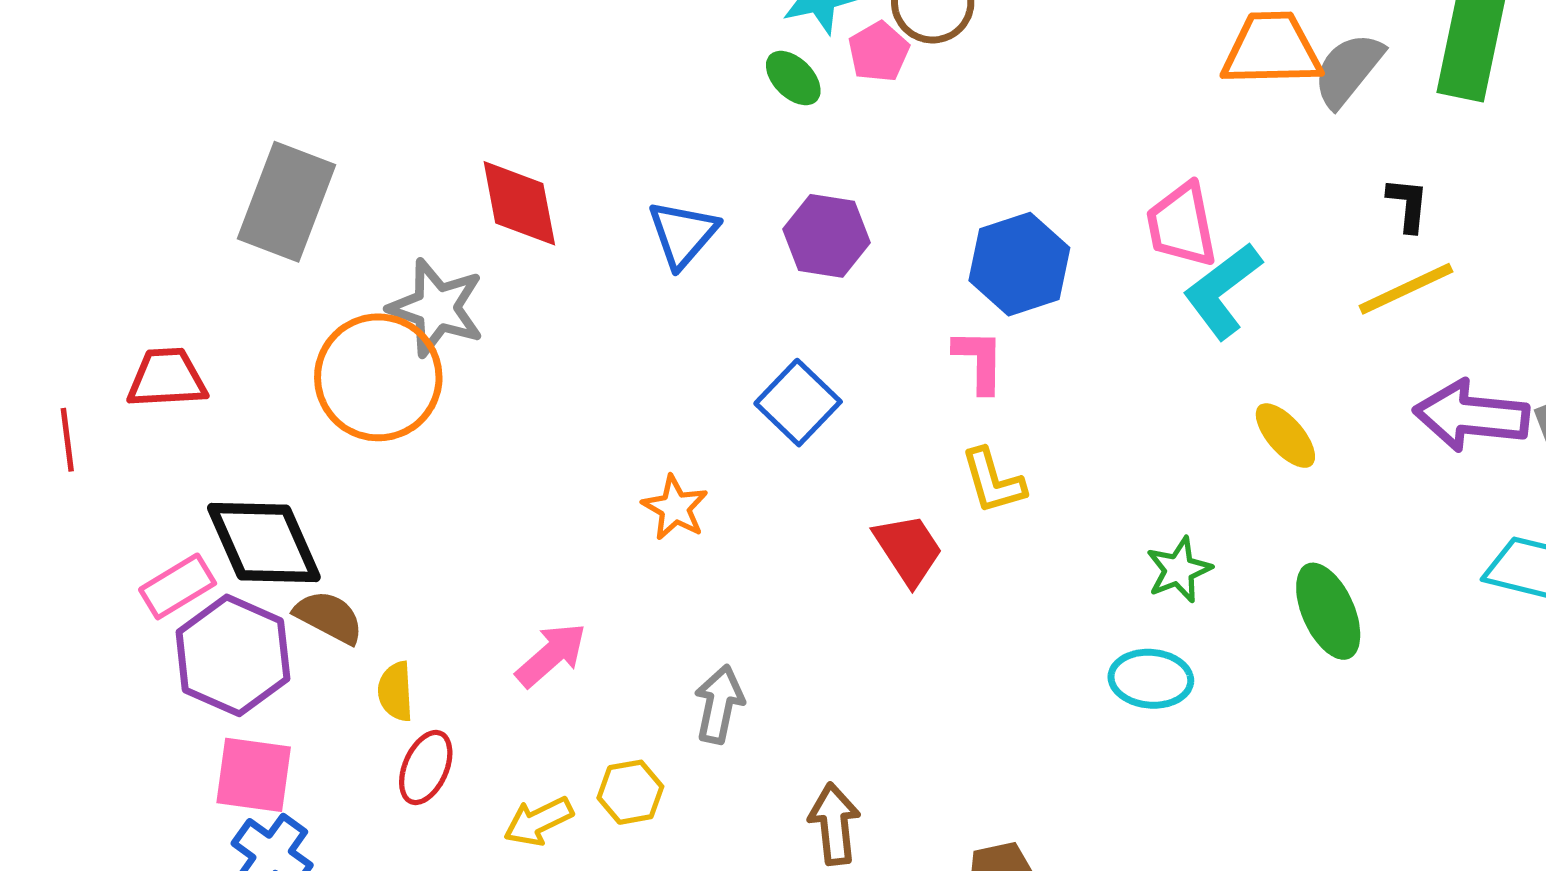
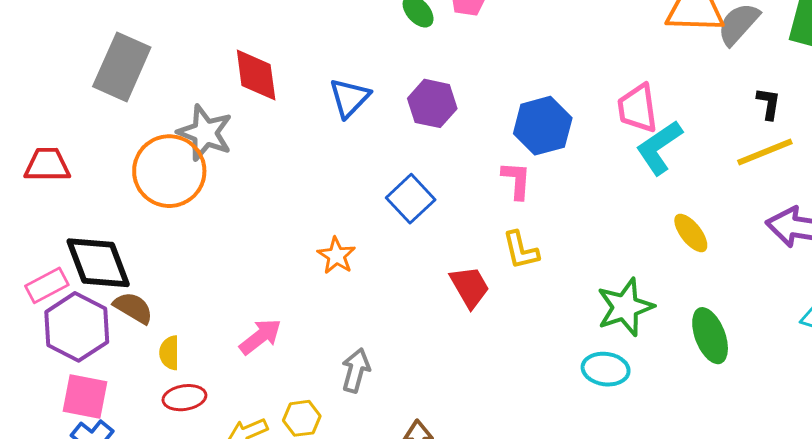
green star: (1179, 570) -> (625, 307), size x1.5
red ellipse: (426, 767) -> (184, 398), turned 54

